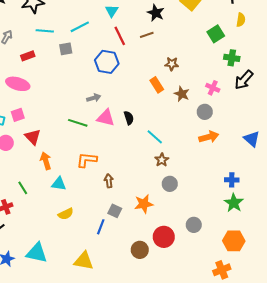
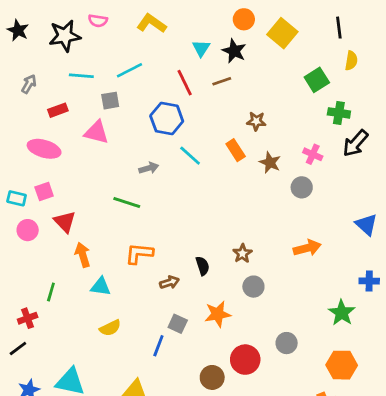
cyan triangle: (112, 11) -> (201, 48), moved
pink triangle: (106, 118) -> (96, 132), moved
black semicircle: (129, 118) -> (203, 266), moved
cyan line: (155, 137) -> (190, 156), moved
orange arrow: (209, 137) -> (307, 248), moved
blue cross: (232, 180) -> (369, 281), moved
brown arrow: (109, 181) -> (169, 282), turned 80
green line: (23, 188) -> (51, 292), turned 48

